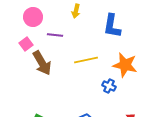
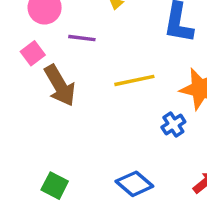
blue cross: (109, 86) -> (173, 124), turned 32

